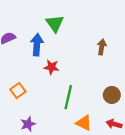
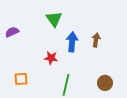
blue arrow: (37, 45) -> (72, 42), moved
orange square: (18, 91) -> (21, 79), turned 32

